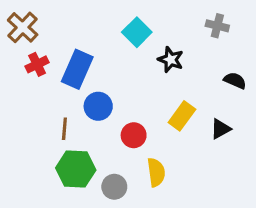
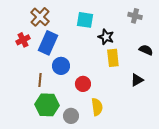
brown cross: (23, 27) -> (40, 17), moved
cyan square: (137, 32) -> (85, 20), turned -36
yellow rectangle: (182, 116) -> (113, 58), moved, turned -42

